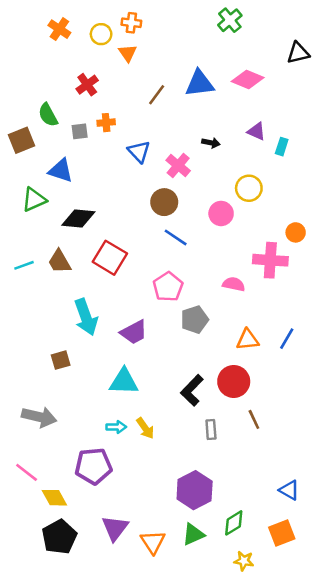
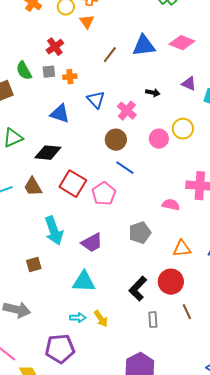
gray square: (80, 131) -> (49, 72), moved
blue triangle: (61, 171) -> (60, 114), moved
pink circle: (221, 213) -> (159, 139), moved
pink pentagon: (168, 287) -> (104, 194), moved

